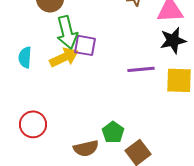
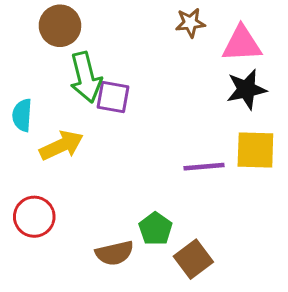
yellow arrow: (64, 57) -> (62, 145), moved
purple line: (141, 69) -> (204, 167), moved

